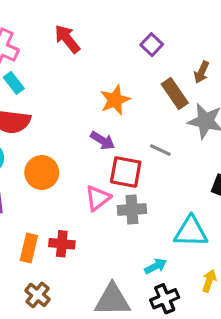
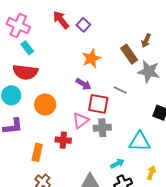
purple square: (152, 45) -> (83, 25), moved
red cross: (62, 244) -> (63, 140), moved

